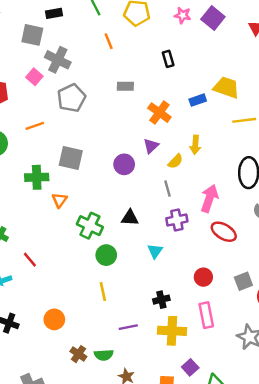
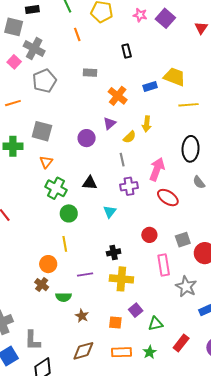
orange triangle: (60, 200) -> (46, 162), moved
pink rectangle: (206, 315) -> (164, 265), moved
orange circle: (54, 319) -> (48, 264), moved
brown cross: (78, 354) -> (42, 285), moved

